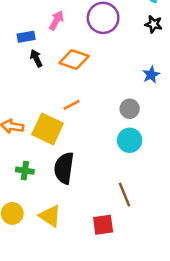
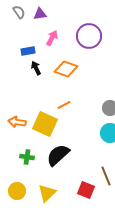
black semicircle: (64, 168) -> (58, 155), turned 40
yellow triangle: (50, 216) -> (47, 193), turned 42
red square: (103, 225) -> (86, 190), moved, turned 30

